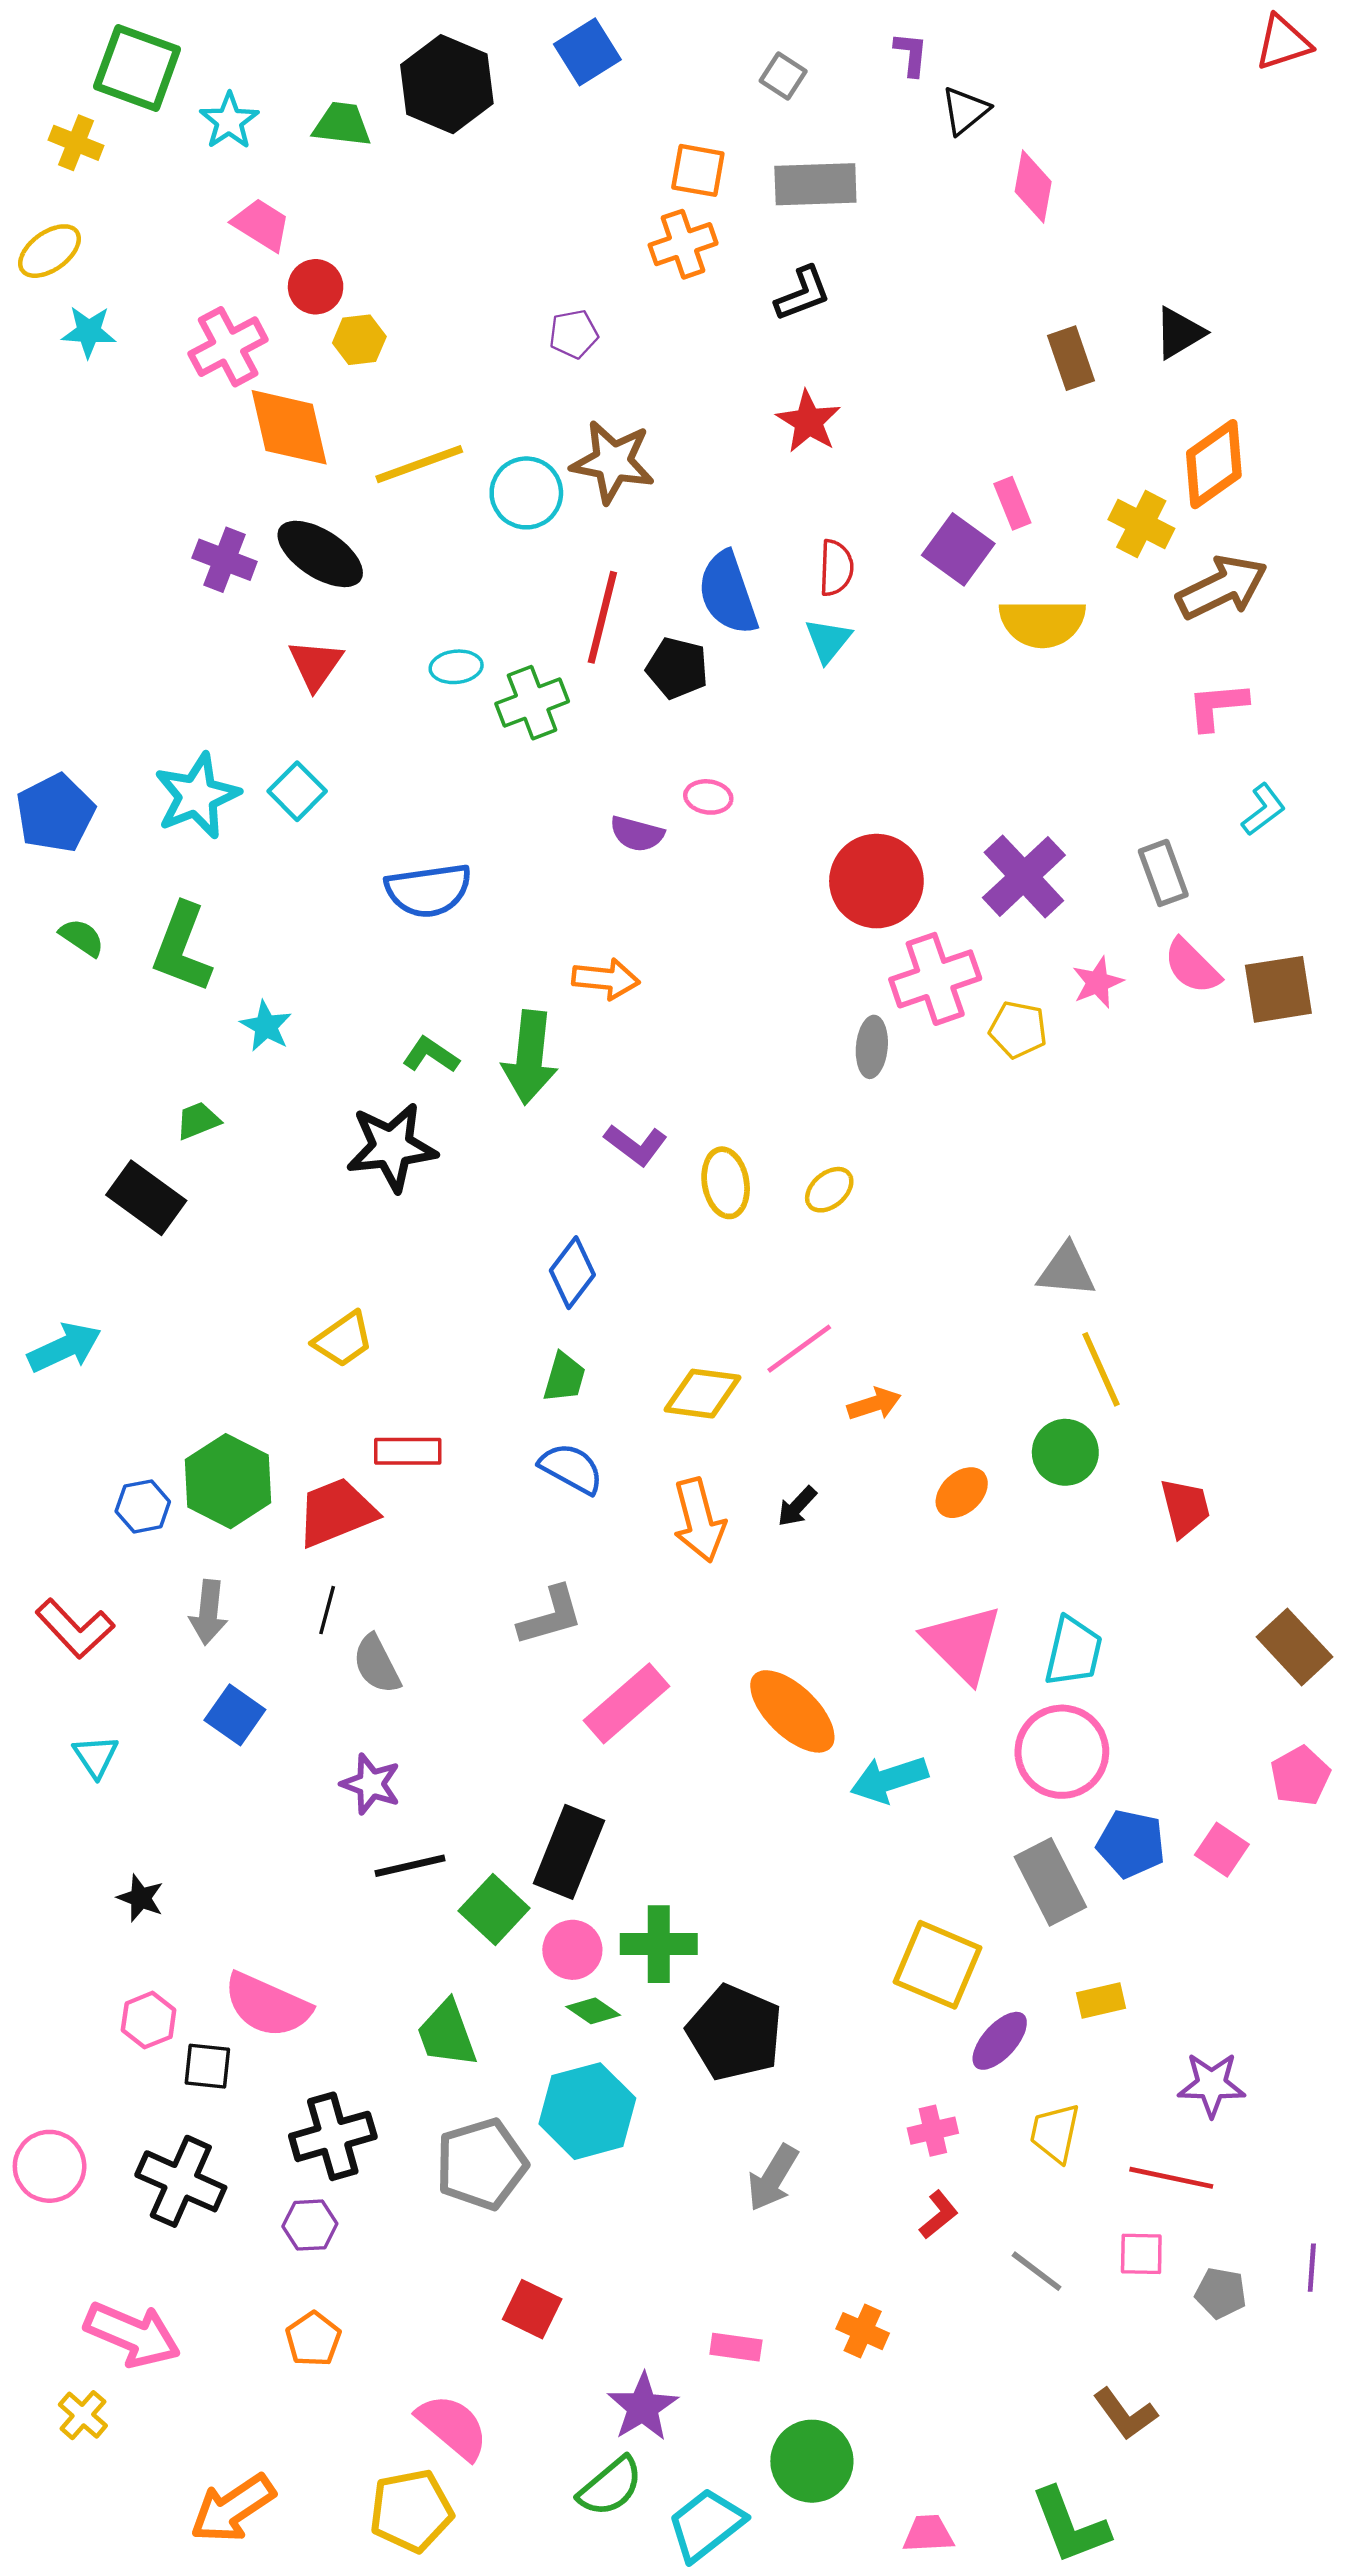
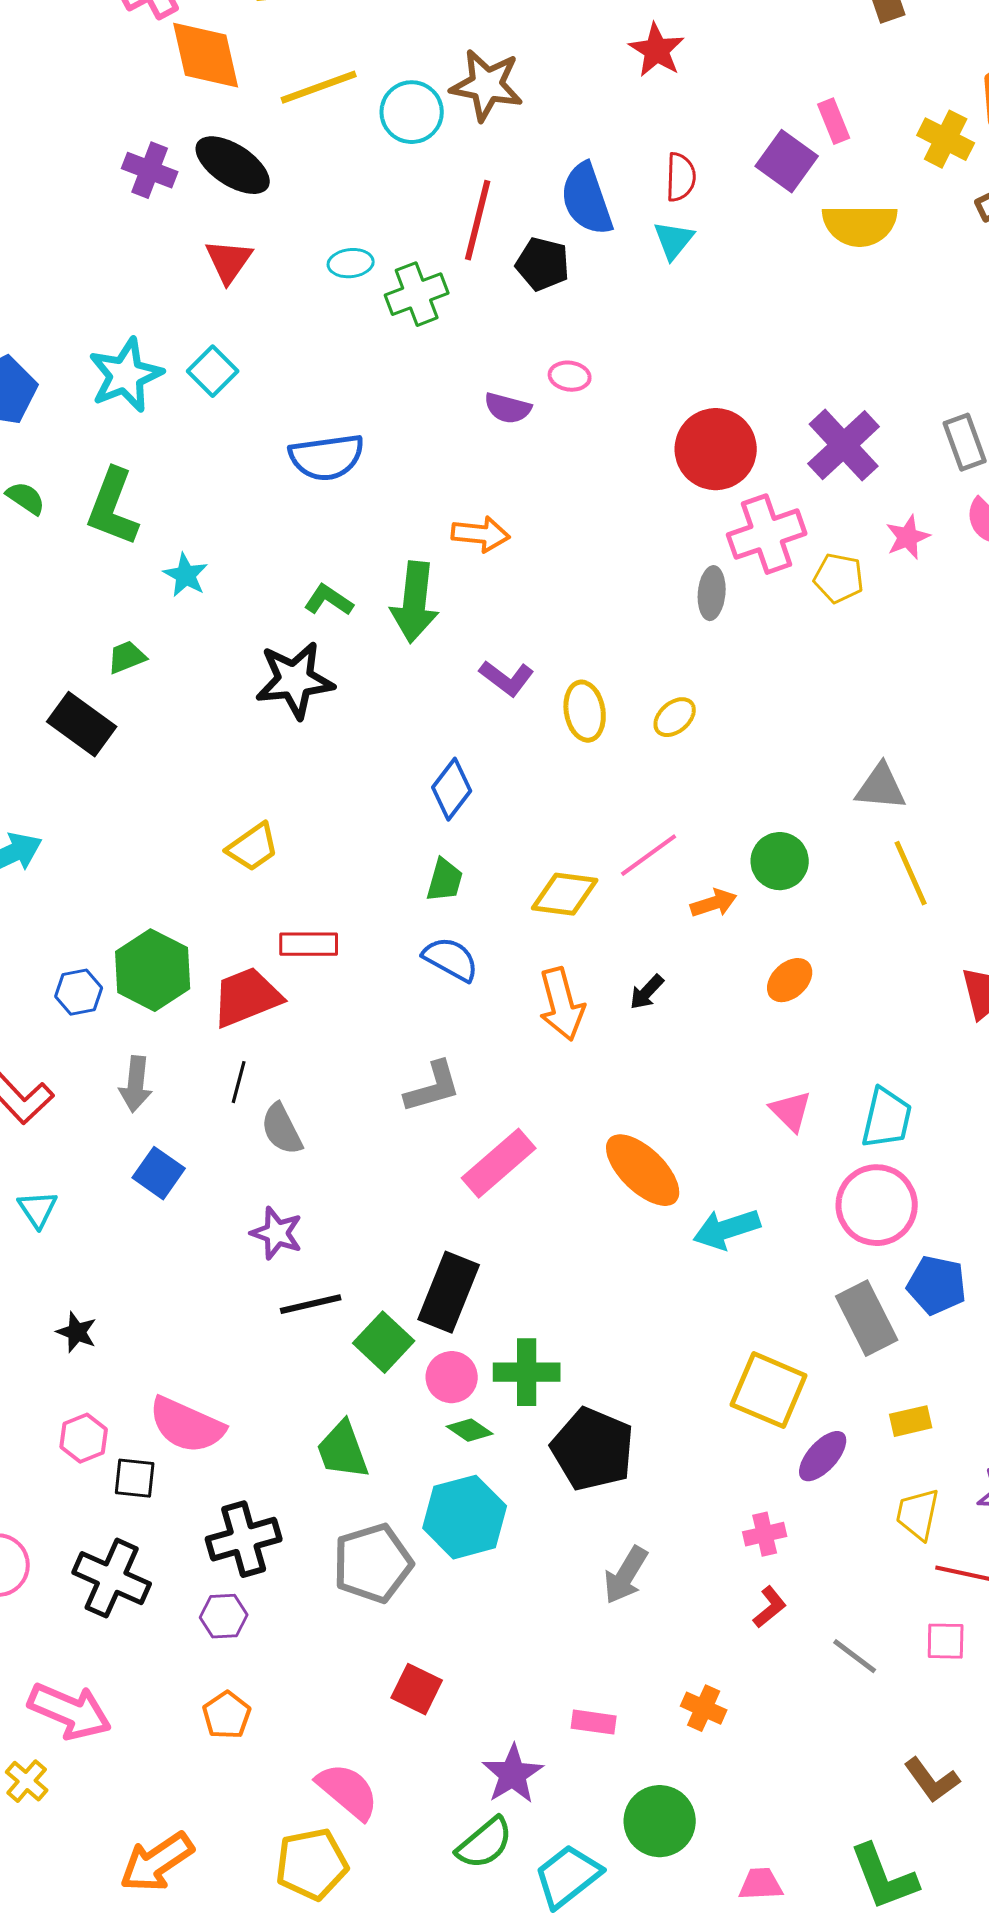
green circle: (1065, 1452) -> (780, 861), moved
pink triangle: (963, 1643) -> (791, 1111), size x0.6
yellow trapezoid: (1055, 2133) -> (918, 1514), moved

